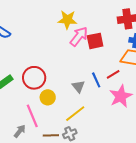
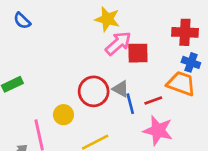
red circle: (34, 78) -> (94, 91), moved
gray triangle: (78, 86) -> (121, 89), moved, turned -32
pink star: (121, 96) -> (158, 130), turned 30

